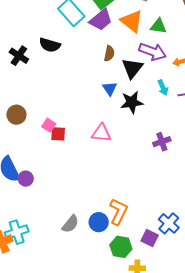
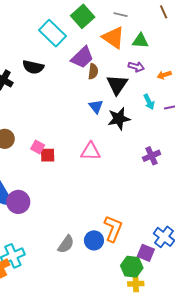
purple trapezoid: (101, 20) -> (82, 57), moved
purple arrow: (153, 52) -> (136, 67), size x0.6
purple circle: (26, 179) -> (18, 202), size x1.5
green hexagon: (121, 247) -> (132, 267), moved

